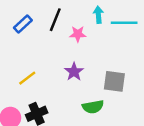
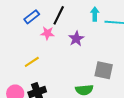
pink star: (78, 34) -> (47, 33), moved
purple star: (74, 72) -> (76, 39), moved

